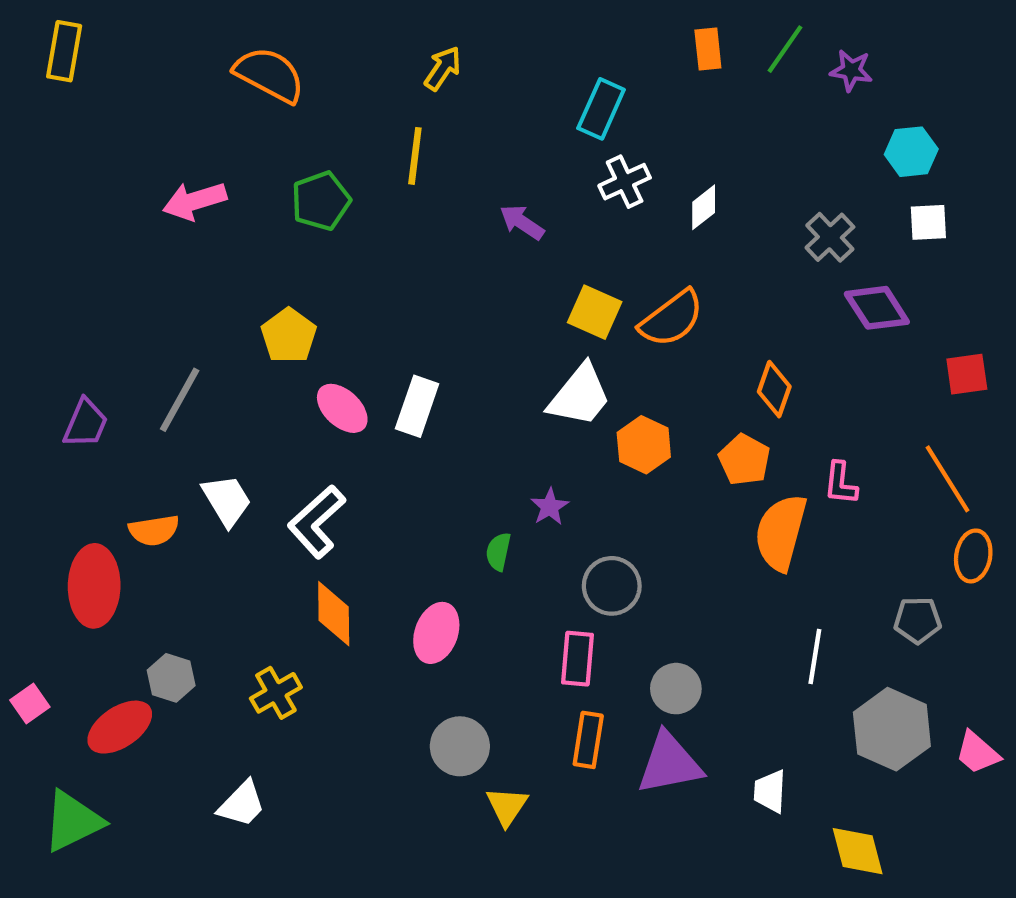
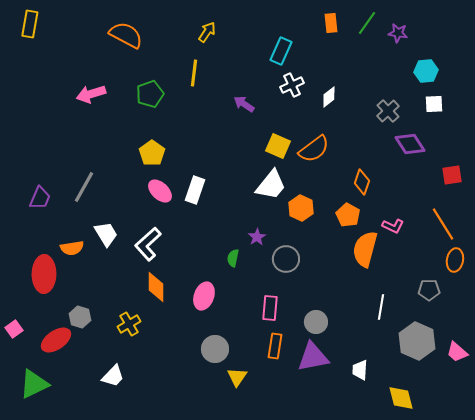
yellow pentagon: (289, 336) -> (152, 153), moved
pink L-shape: (841, 483) -> (393, 226), turned -70
gray circle: (612, 586) -> (286, 259), moved

